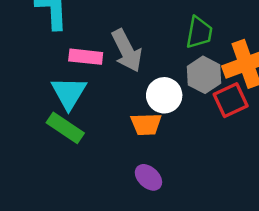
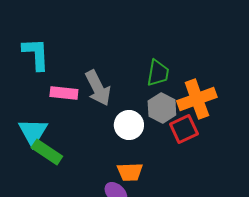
cyan triangle: (69, 93) -> (33, 132), moved
orange trapezoid: (146, 124) -> (130, 172), moved

